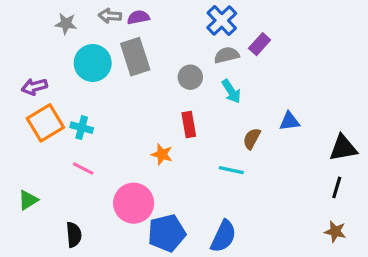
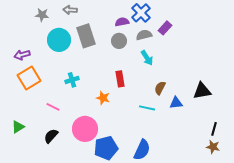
purple semicircle: (138, 17) -> (122, 22), moved
gray circle: (190, 77) -> (119, 41), moved
blue triangle: (290, 121) -> (176, 103), moved
cyan cross: (82, 128) -> (72, 80), moved, turned -32
black triangle: (343, 148) -> (202, 91), moved
black line: (337, 187) -> (214, 129), moved
black semicircle: (74, 235) -> (51, 136), moved, turned -133

